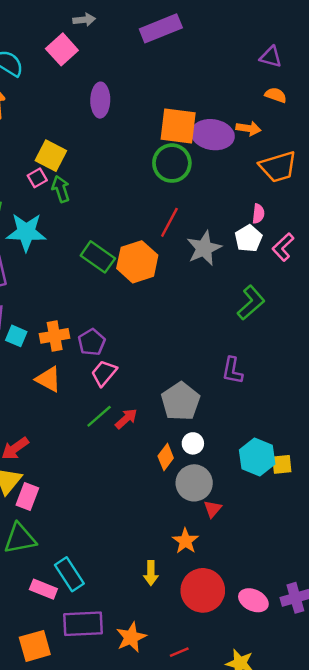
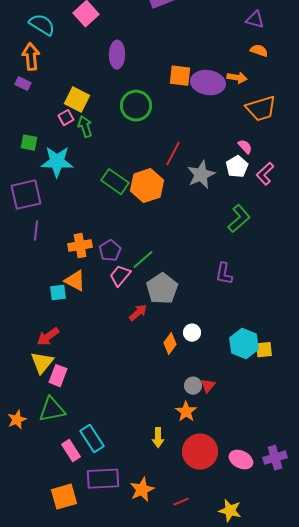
orange square: (178, 126) -> (180, 76), size x0.7
green circle: (172, 163) -> (136, 106), moved
pink semicircle: (258, 214) -> (245, 147), turned -49
cyan square: (16, 336) -> (58, 293), moved, turned -30
gray pentagon: (181, 401) -> (162, 289), moved
green line: (99, 416) -> (143, 260), moved
gray circle: (194, 483) -> (193, 386), moved, size x0.6
pink rectangle: (43, 589) -> (71, 451), turned 35

